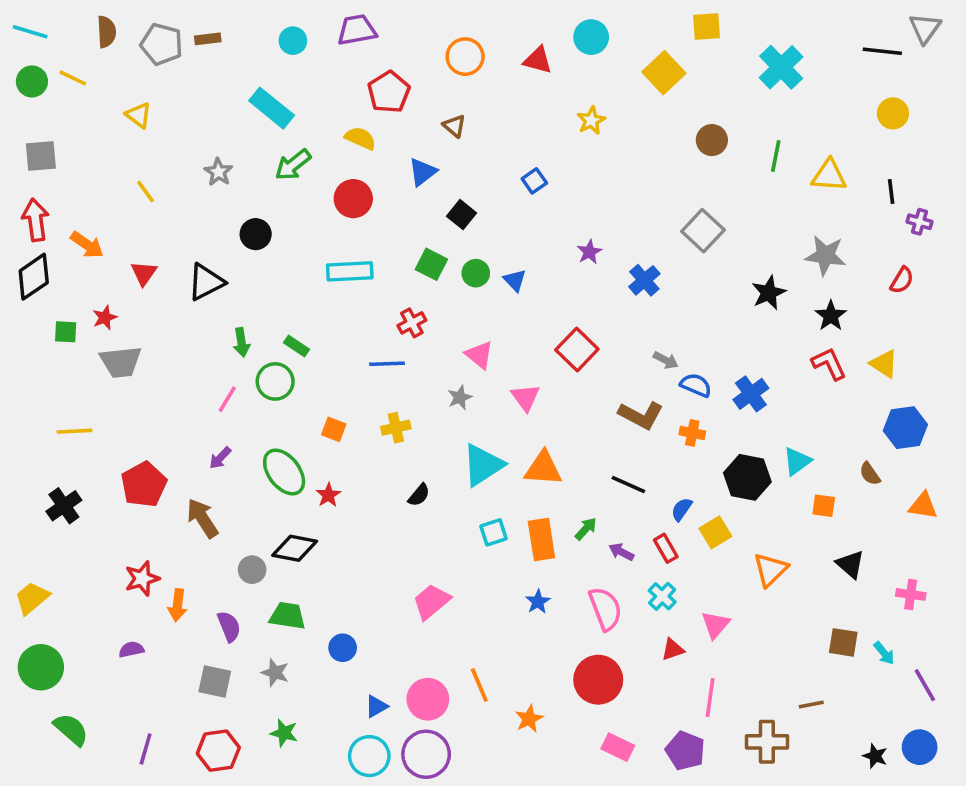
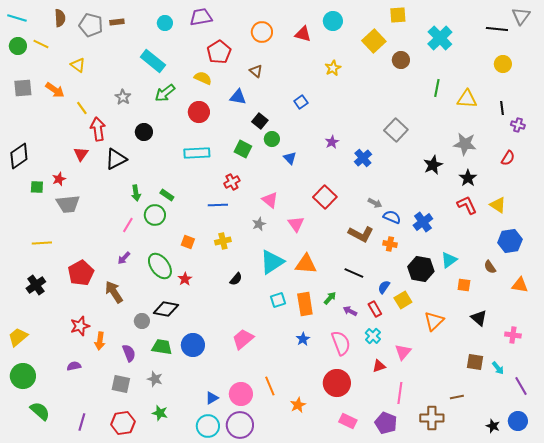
brown circle: (712, 140) -> (401, 60), moved
blue triangle: (423, 172) -> (238, 97), turned 48
red arrow: (36, 220) -> (98, 129), moved
orange arrow: (87, 245) -> (55, 90), moved
green circle: (476, 273) -> (272, 139), moved
blue circle: (343, 648) -> (193, 345), moved, size x1.5

